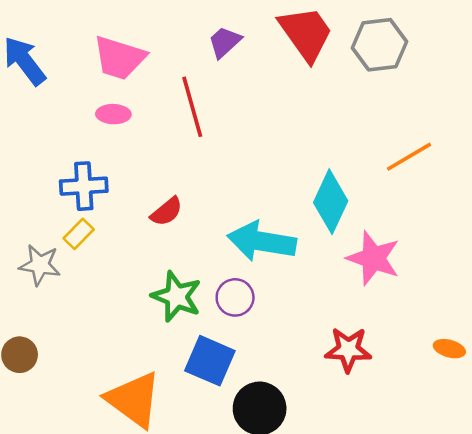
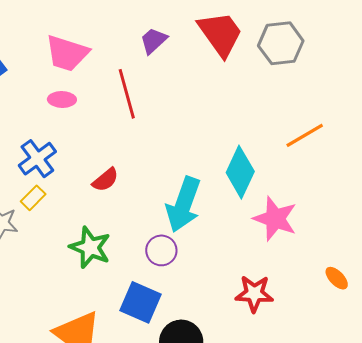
blue cross: (84, 186) -> (37, 159), turned -33
cyan arrow: (262, 241) -> (183, 204), turned -80
green star: (177, 296) -> (90, 247), moved
orange ellipse: (449, 349) -> (337, 278), moved, turned 30

